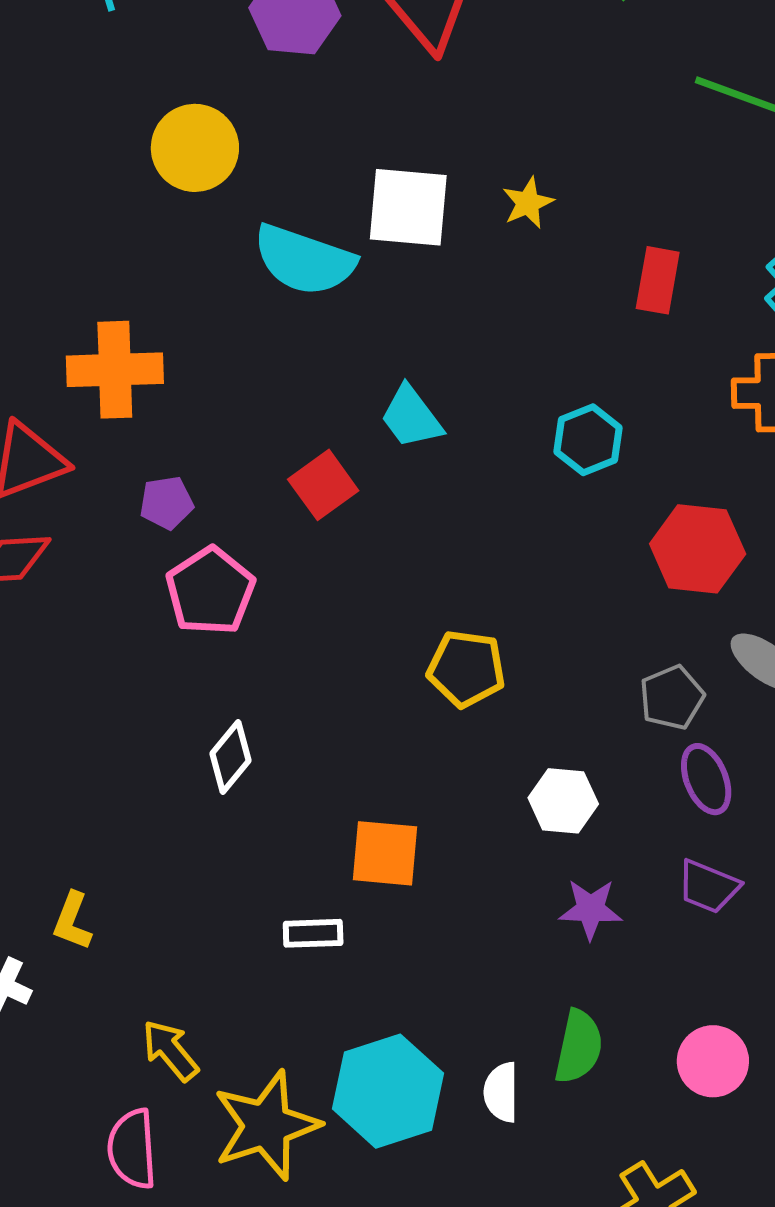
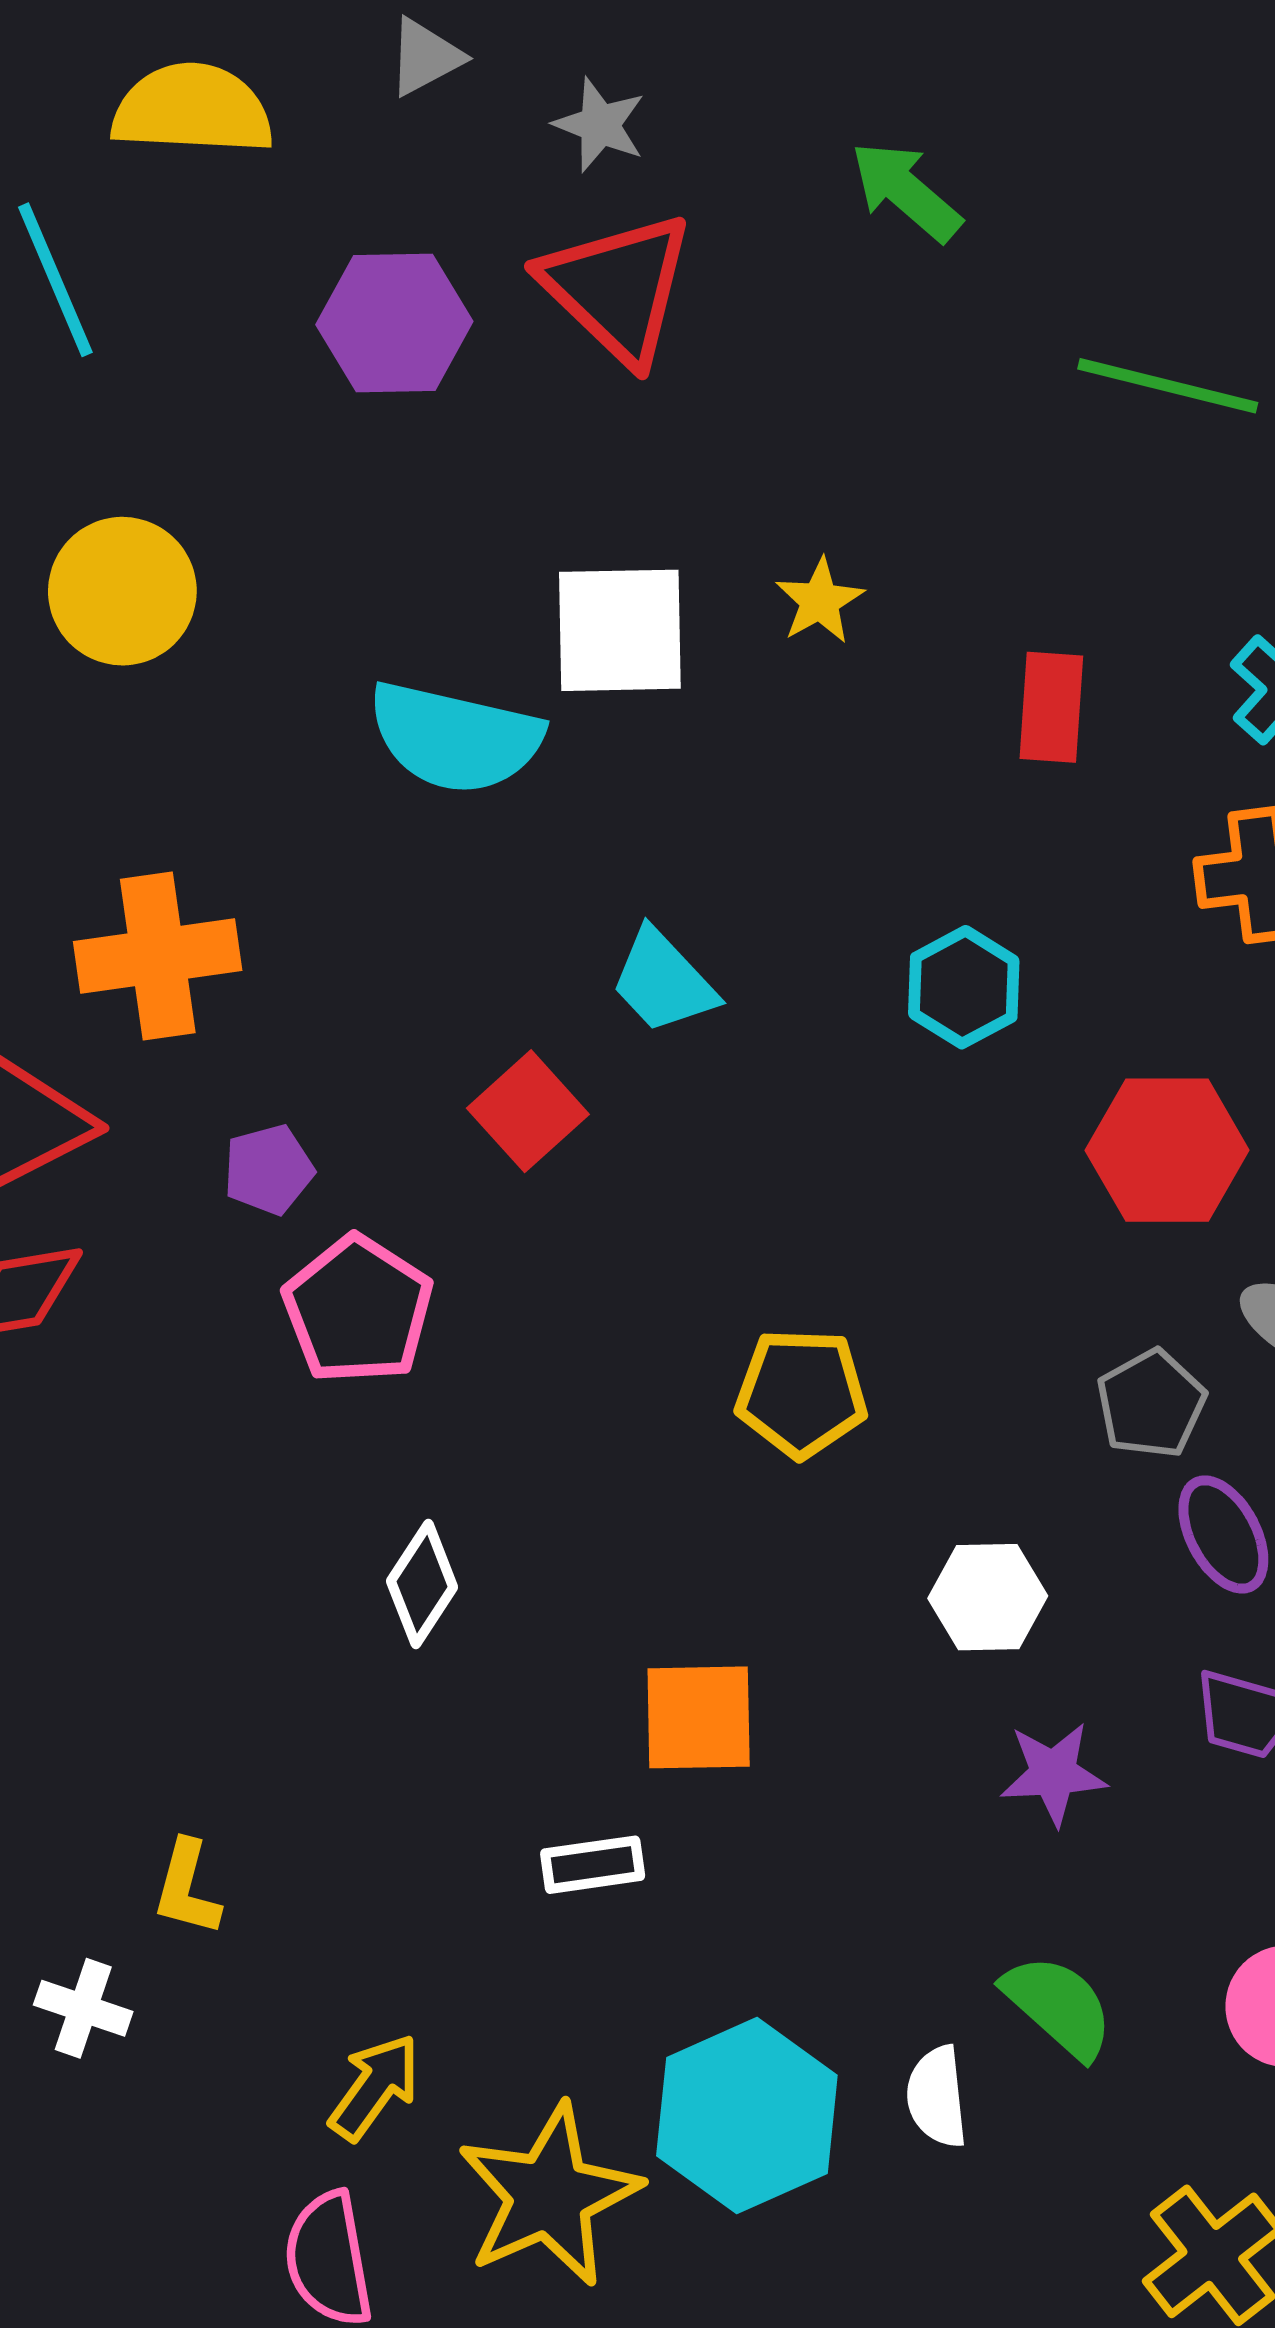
yellow circle: (195, 148) -> (122, 591), moved
green semicircle: (579, 1047) -> (1058, 2006), turned -54
yellow arrow: (170, 1050) -> (375, 2087), turned 82

